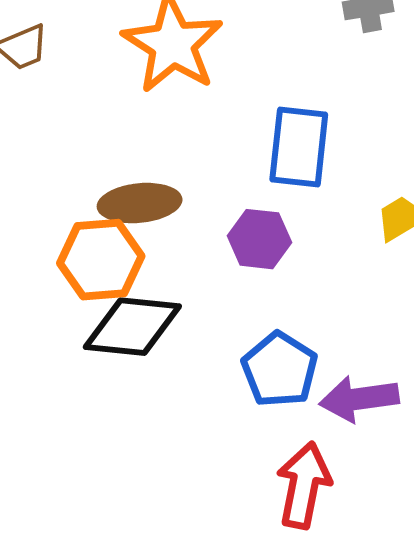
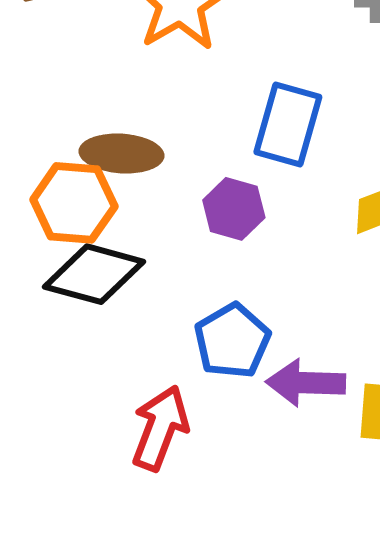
red arrow: (304, 485) -> (160, 428), moved

